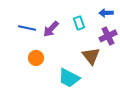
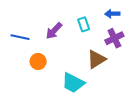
blue line: (27, 28) -> (20, 37), moved
brown triangle: (91, 56) -> (96, 59), turned 36

